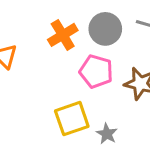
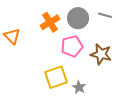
pink pentagon: (96, 71) -> (72, 46), turned -30

